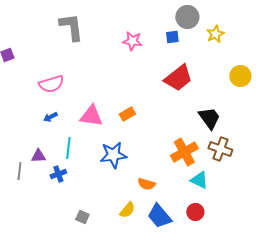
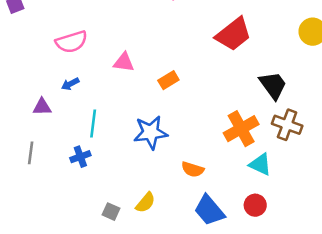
pink triangle: (91, 116) -> (124, 62), moved, size x0.7
purple triangle: (38, 156) -> (42, 107), moved
yellow semicircle: (127, 210) -> (145, 203), moved

